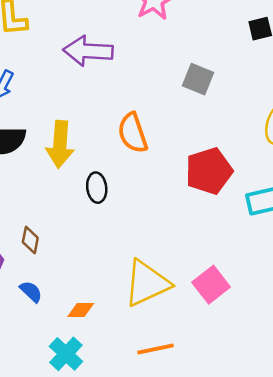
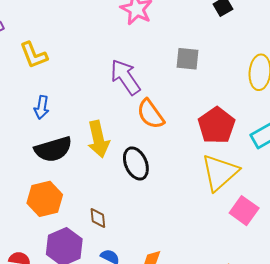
purple arrow: (88, 51) -> (125, 77), moved, turned 69
black ellipse: (97, 188) -> (136, 163), size x1.4
yellow triangle: (147, 283) -> (220, 172), moved

